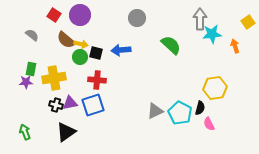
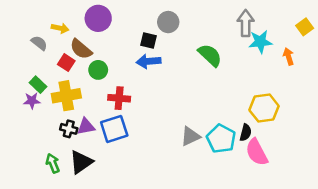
red square: (54, 15) -> (66, 63), moved
yellow arrow: (81, 44) -> (60, 28), moved
black square: (96, 53) -> (149, 40), moved
green rectangle: (31, 69) -> (38, 85), turned -56
pink semicircle: (209, 124) -> (257, 152), size x1.6
green arrow: (25, 132) -> (53, 163), moved

